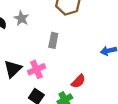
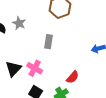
pink cross: (36, 69) -> (35, 68), turned -35

